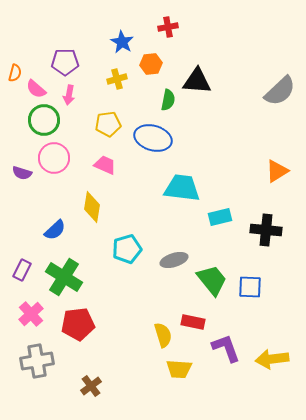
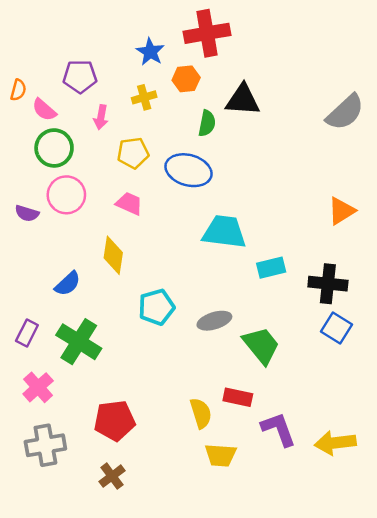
red cross: (168, 27) -> (207, 33), size x1.8
pink arrow: (69, 95) -> (101, 117), moved
blue square: (250, 287) -> (337, 328), moved, turned 30
red pentagon: (78, 324) -> (114, 421), moved

